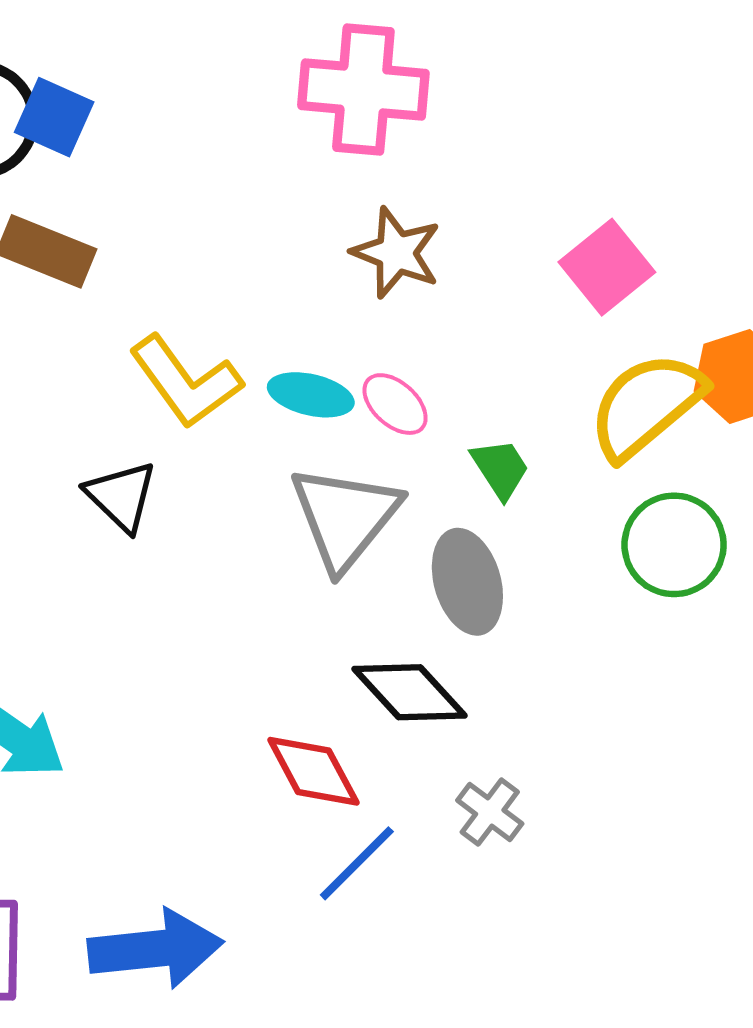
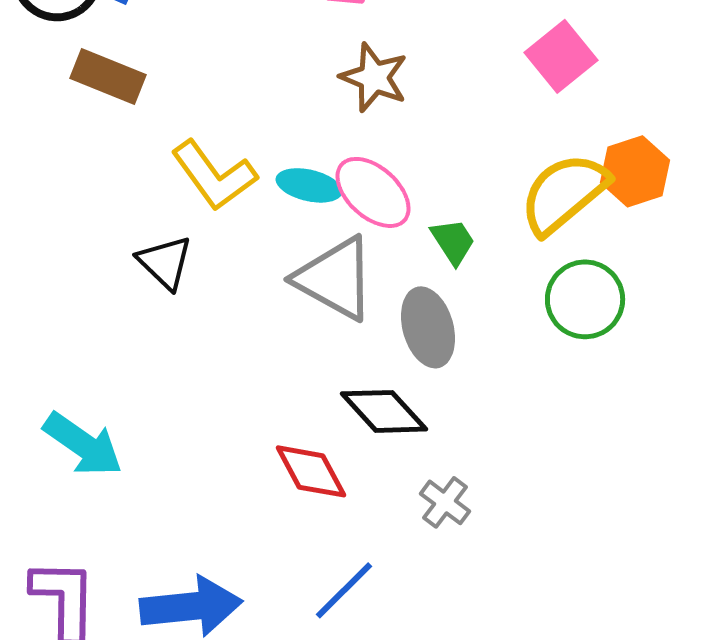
pink square: (607, 267) -> (561, 56), moved
pink ellipse: (395, 404) -> (373, 192), size x1.5
gray triangle: (345, 517) -> (335, 278), turned -40
blue line: (357, 863) -> (344, 590), moved

